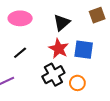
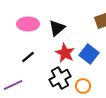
black triangle: (62, 23) -> (57, 28), moved
blue square: (84, 50) -> (89, 54), turned 30

